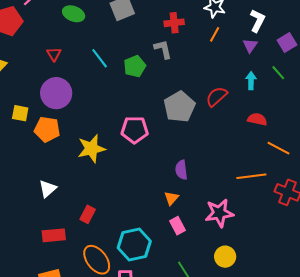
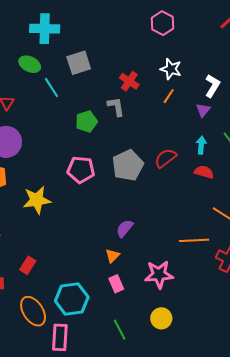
red cross: (174, 23) -> (129, 81), turned 36
cyan line: (100, 58) -> (51, 88), moved
red semicircle: (257, 119) -> (204, 172), moved
pink pentagon: (135, 130) -> (81, 170), moved
purple semicircle: (181, 170) -> (125, 228), turned 42

